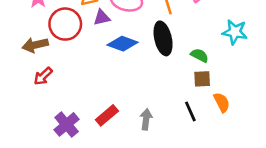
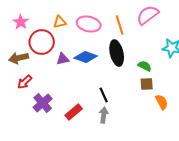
purple triangle: (102, 18) -> (63, 59), moved
black line: (190, 111) -> (104, 95), moved
purple cross: (67, 124) -> (43, 103), moved

